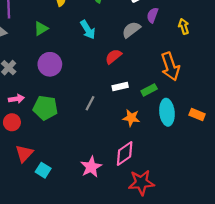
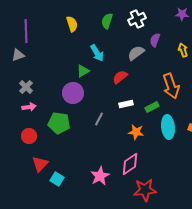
green triangle: (41, 29) -> (83, 71), moved
purple circle: (50, 64) -> (73, 93), moved
pink arrow: (16, 99) -> (29, 107), moved

